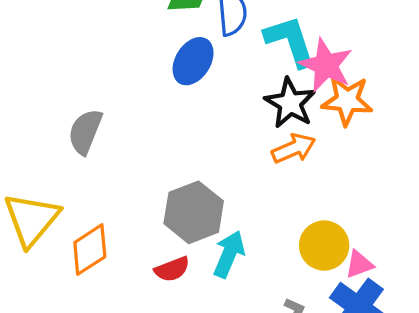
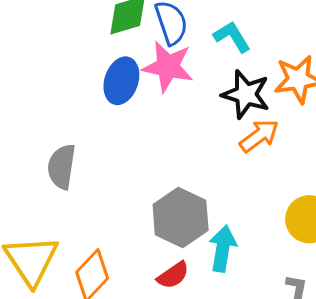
cyan L-shape: (290, 41) -> (232, 37), size x0.7
blue ellipse: (193, 61) -> (121, 81), moved
pink star: (326, 65) -> (168, 67), moved

